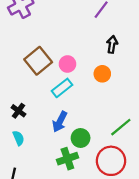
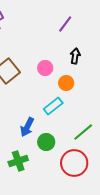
pink circle: (67, 64) -> (45, 68), moved
cyan rectangle: (62, 88) -> (53, 106), moved
green cross: (67, 159) -> (18, 161), moved

